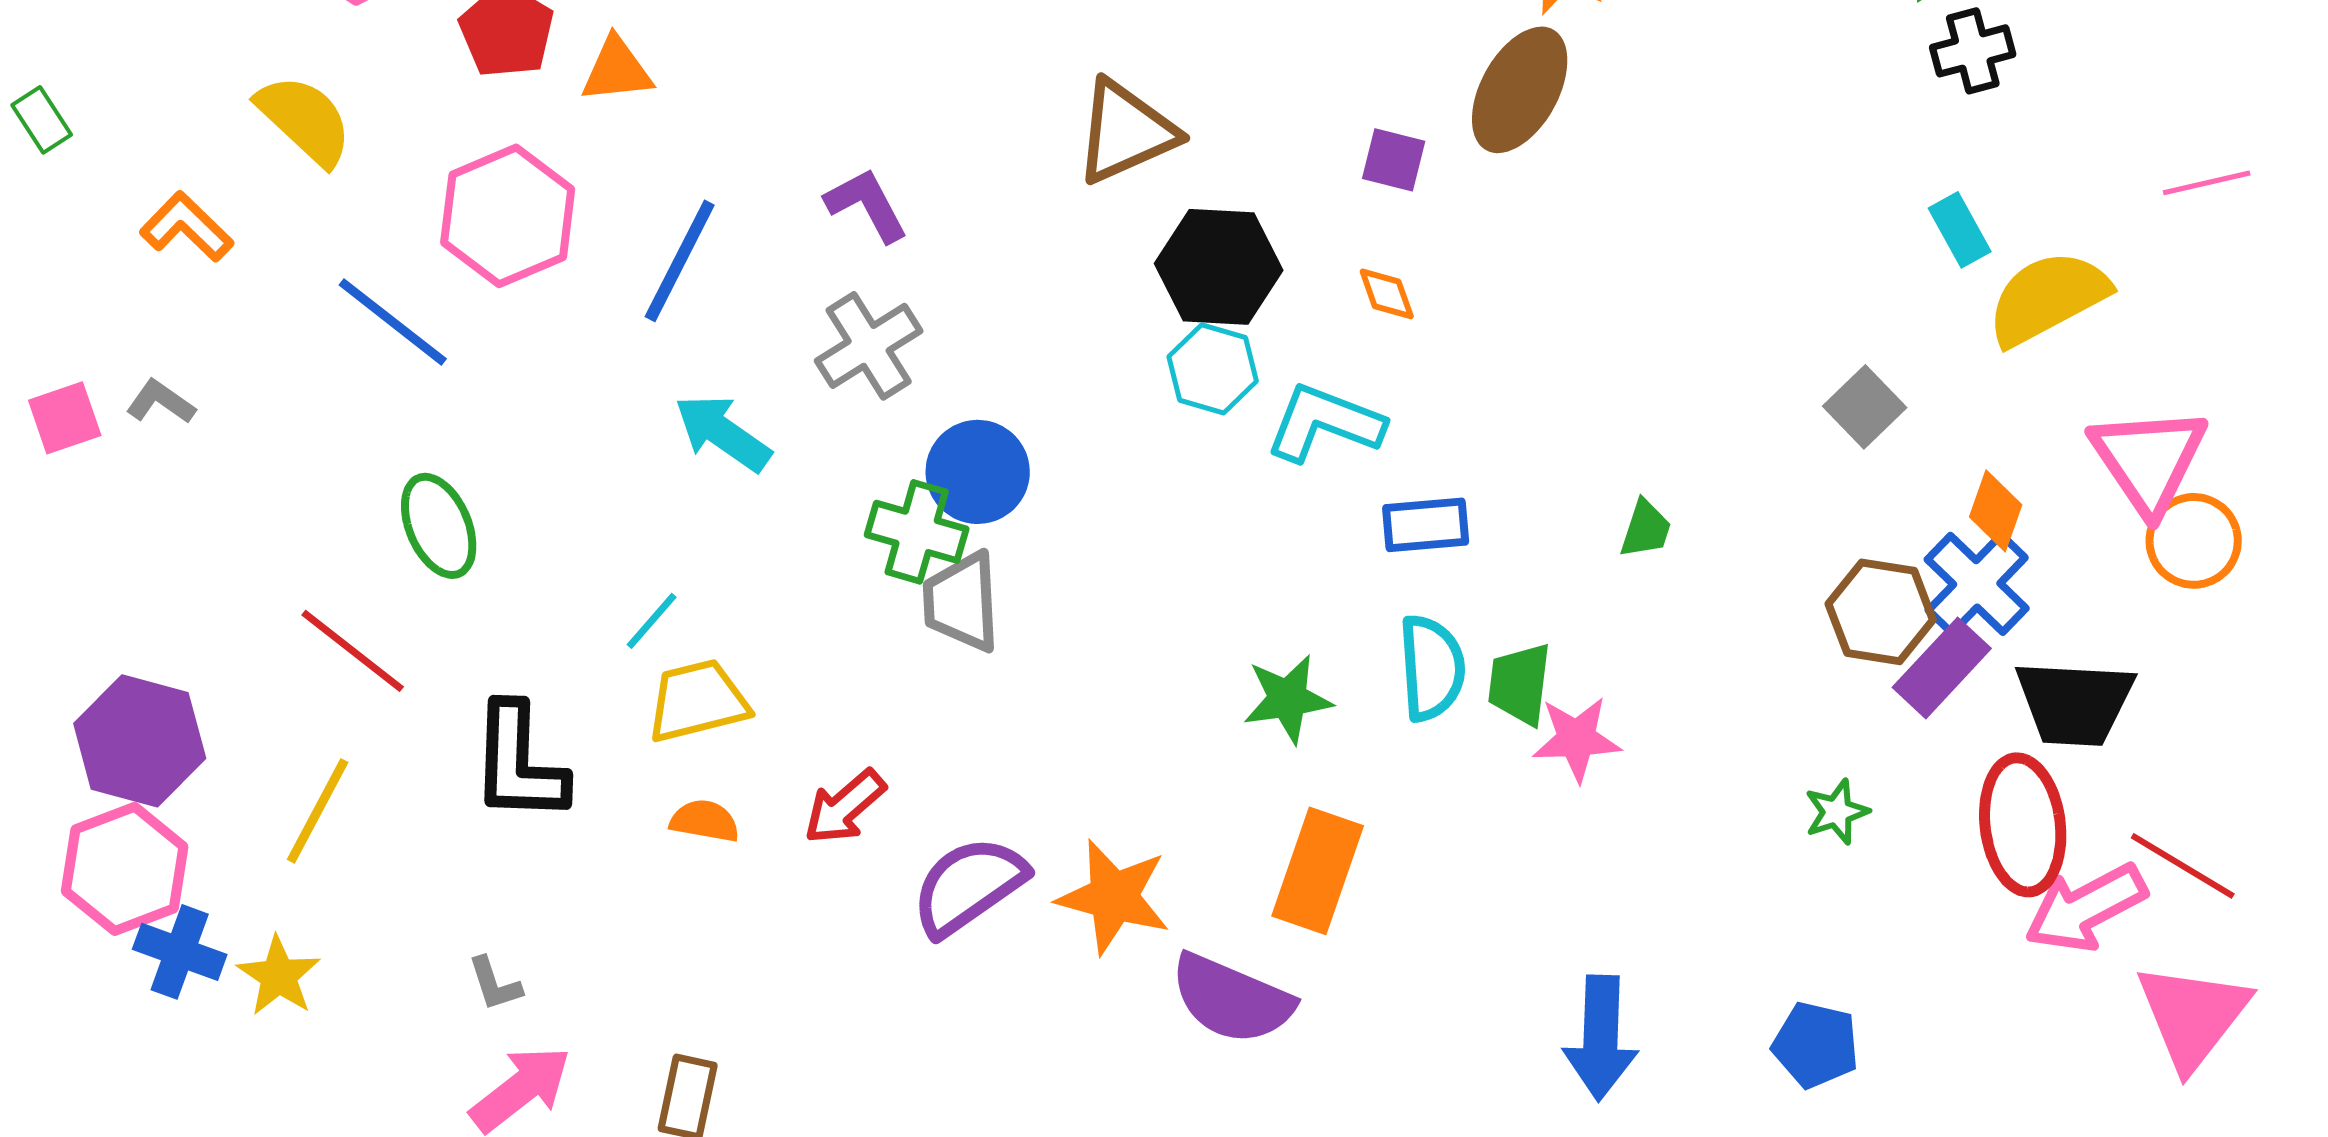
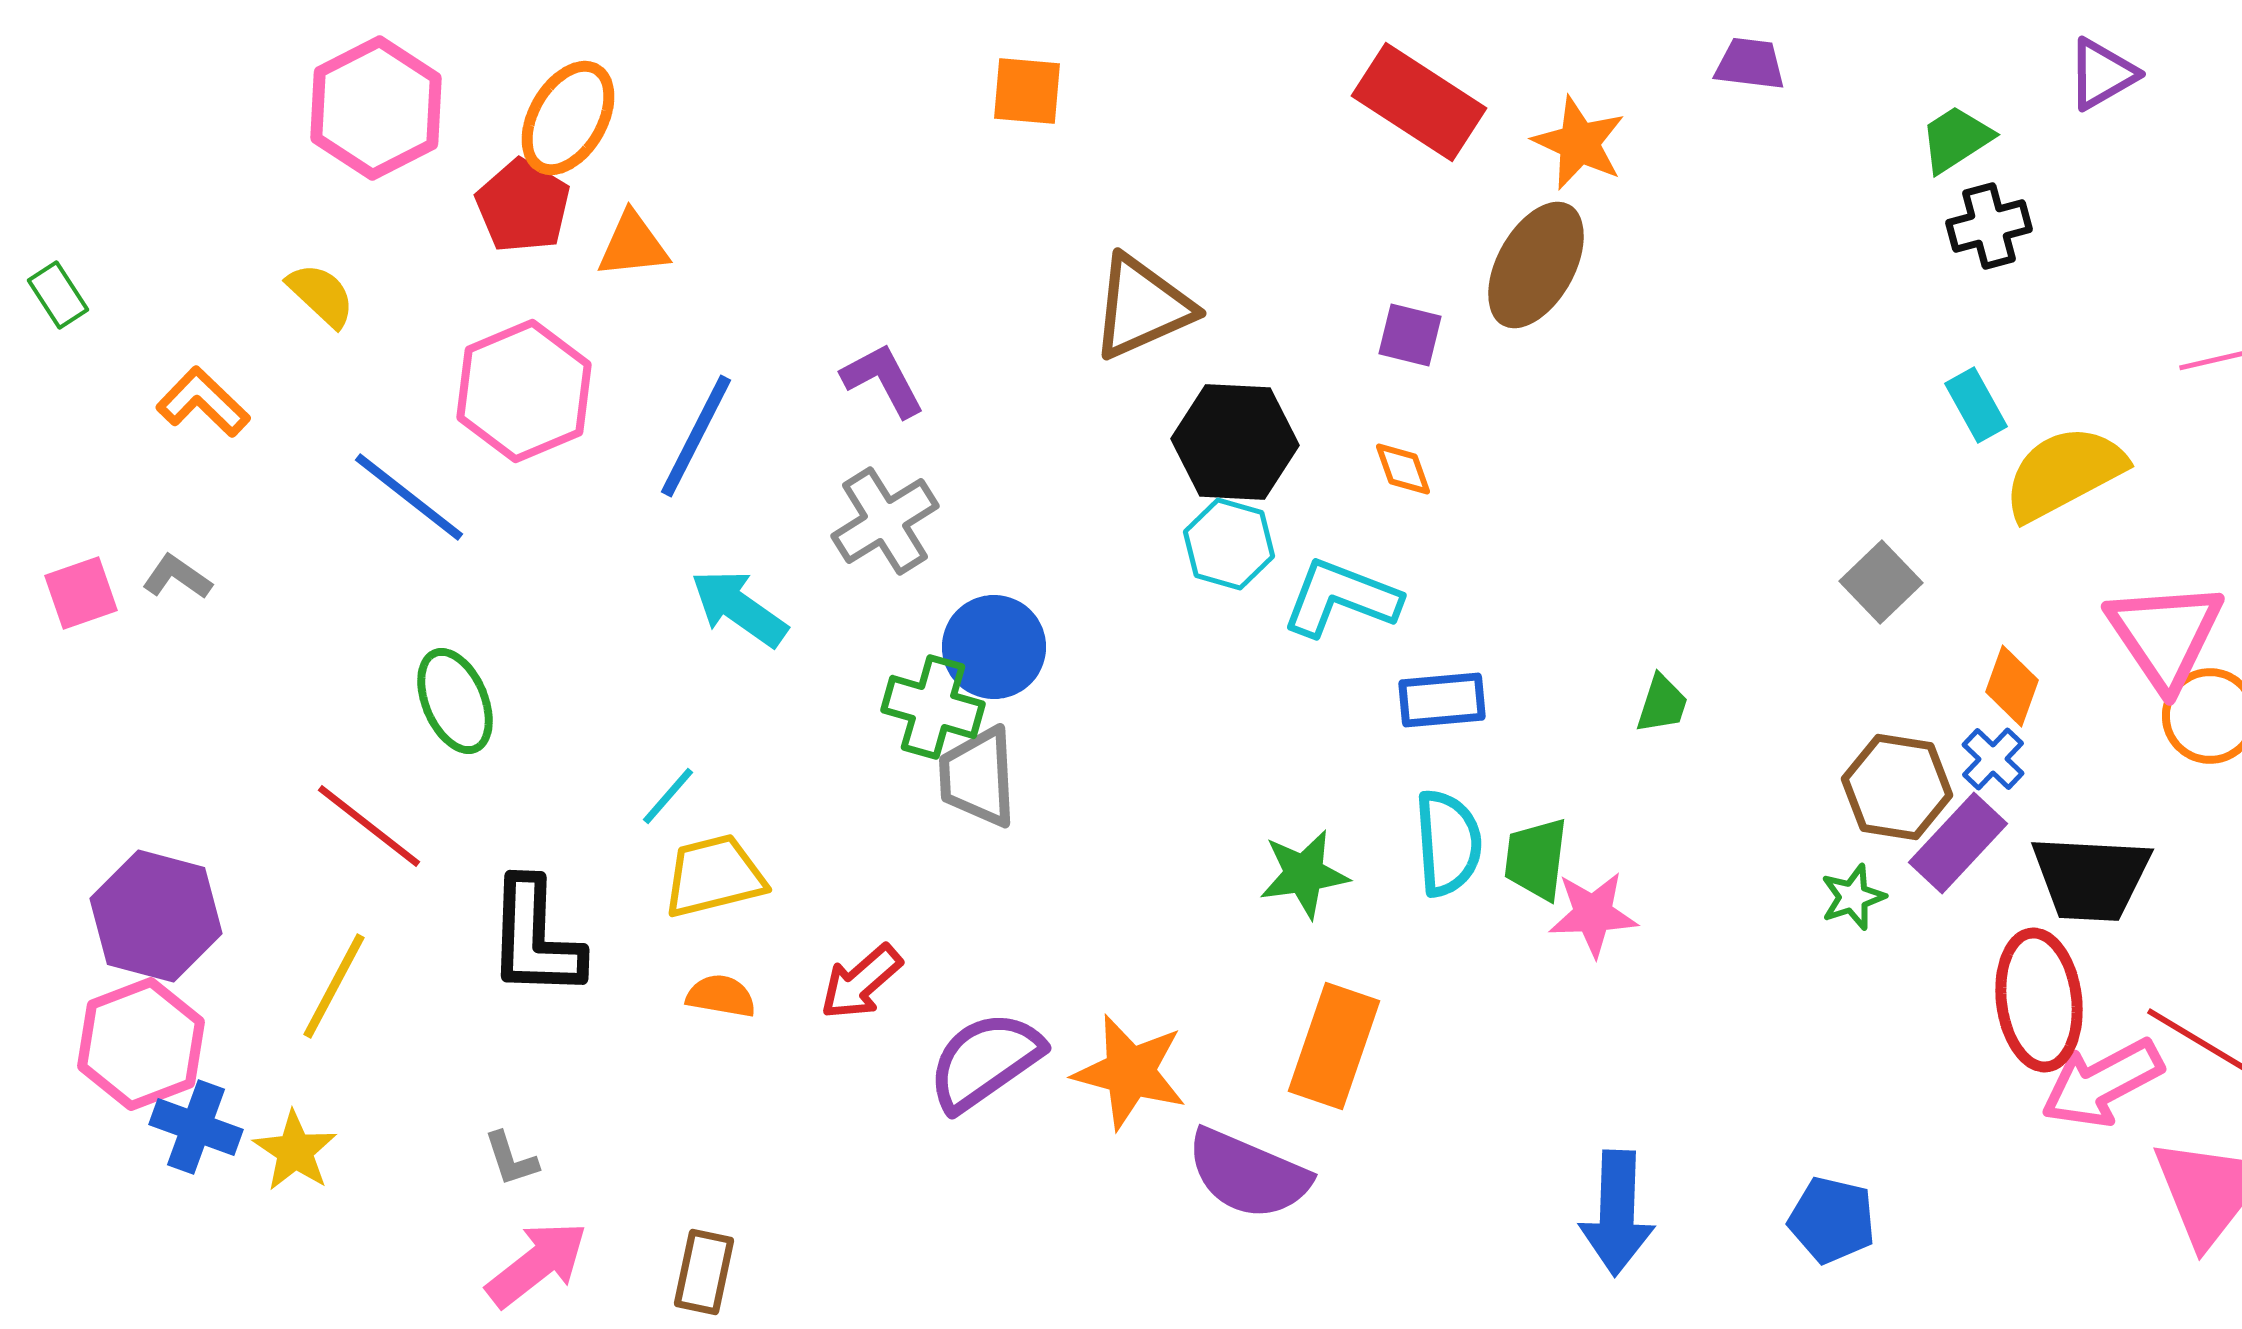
yellow semicircle: (305, 120) -> (321, 295), size x0.7
blue cross: (1977, 584) -> (1993, 759), size x0.6
green star: (1837, 812) -> (1853, 897), moved

